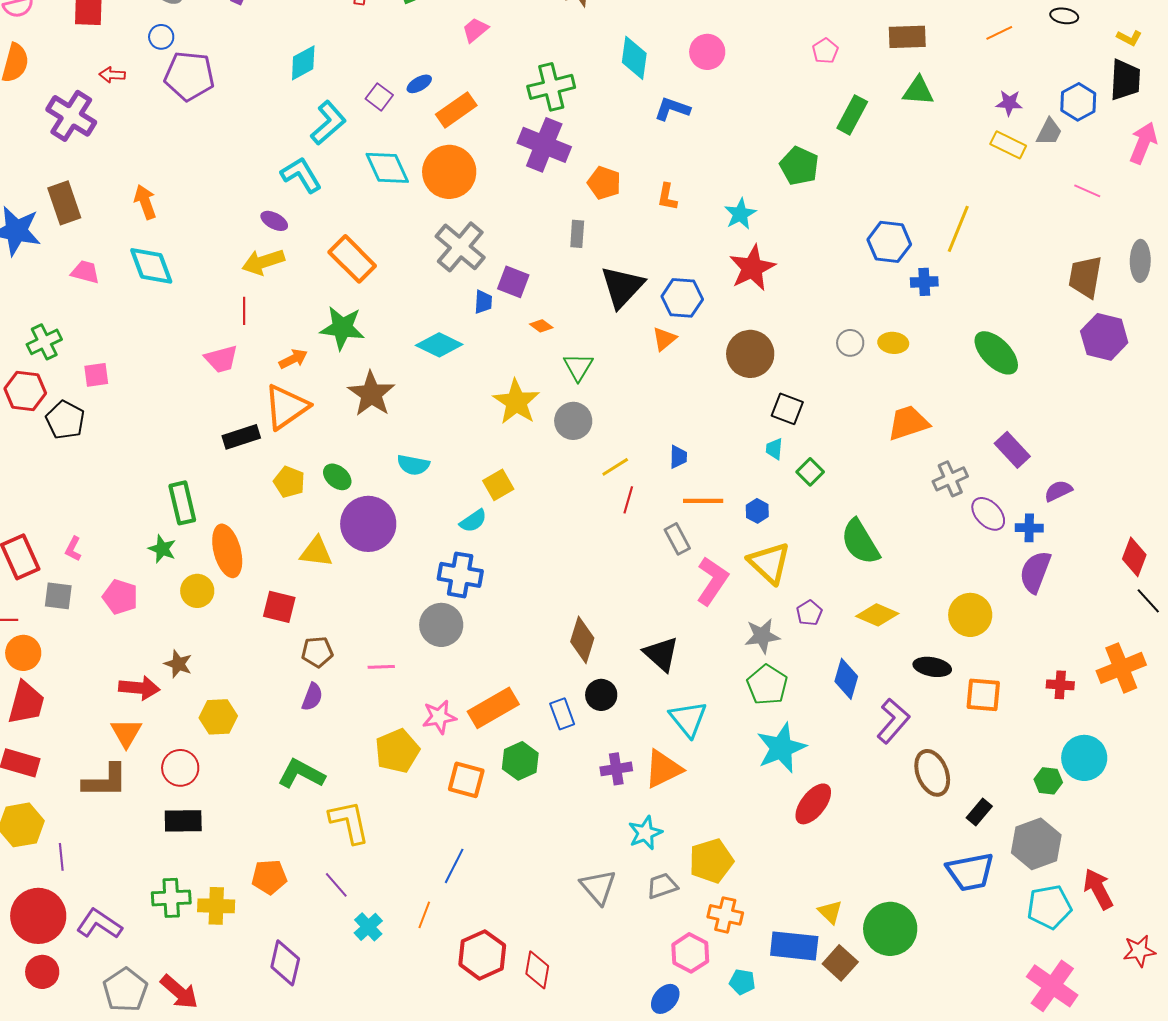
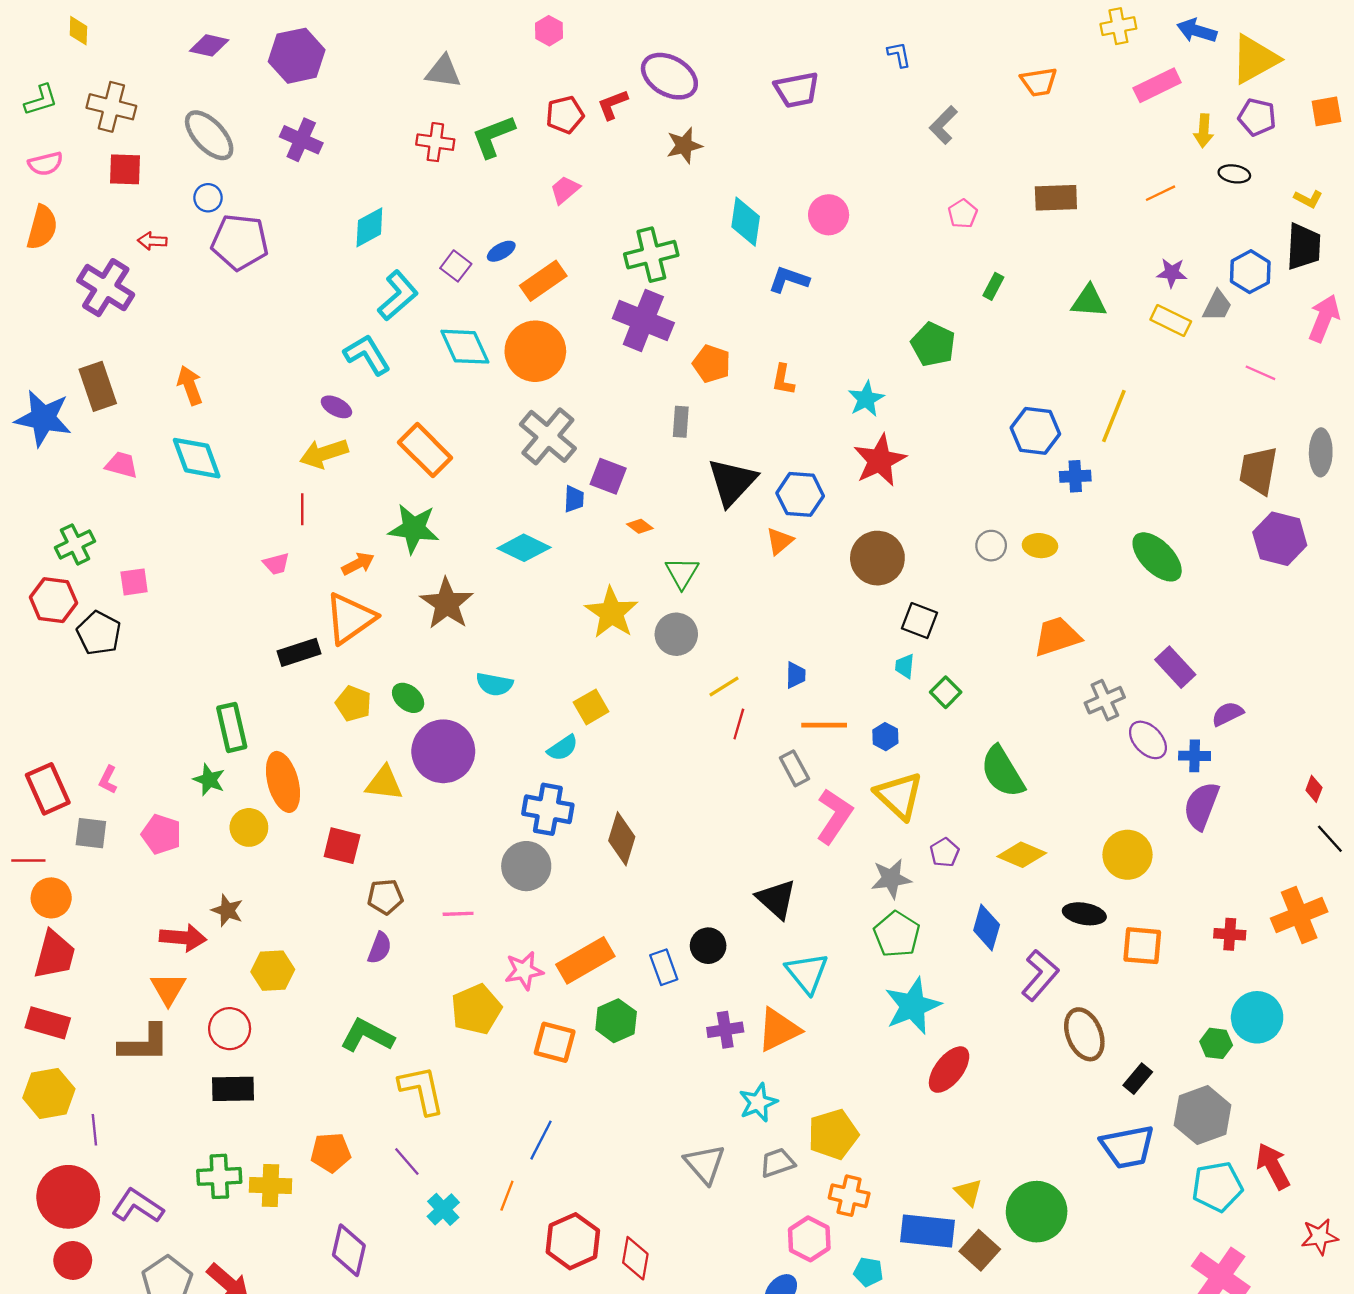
green triangle: (918, 91) -> (1089, 301), moved
green rectangle: (852, 115) -> (993, 286), size x0.6
pink trapezoid: (221, 359) -> (276, 564), size x0.7
red diamond: (1134, 557) -> (1314, 789), size x0.6
brown diamond: (582, 640) -> (622, 839), moved

